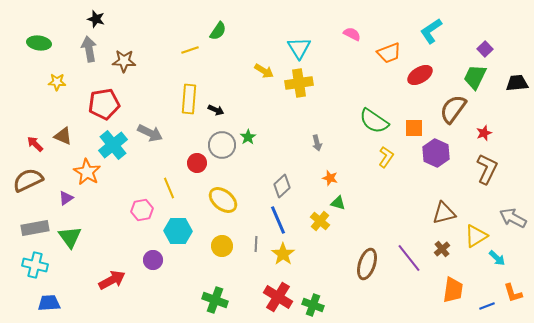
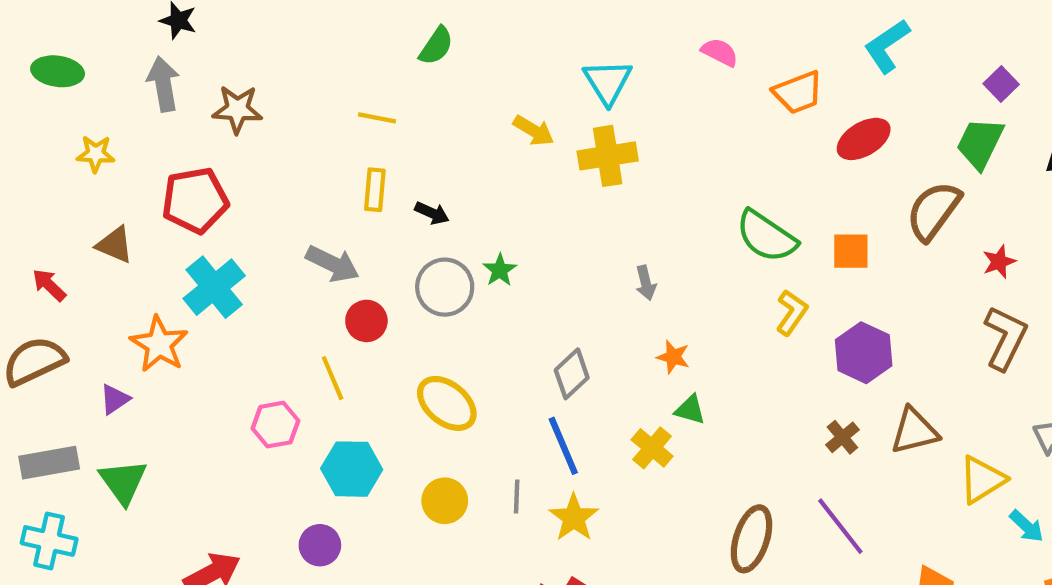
yellow line: (190, 50) -> (377, 118), moved, turned 30
yellow rectangle: (189, 99) -> (375, 190), size x0.7
gray arrow: (150, 133) -> (333, 264), moved
brown triangle: (63, 136) -> (115, 245), moved
purple hexagon: (436, 153) -> (864, 353), moved
red circle: (197, 163) -> (366, 321), moved
brown cross: (442, 249) -> (842, 437), moved
purple circle: (153, 260) -> (320, 545), moved

